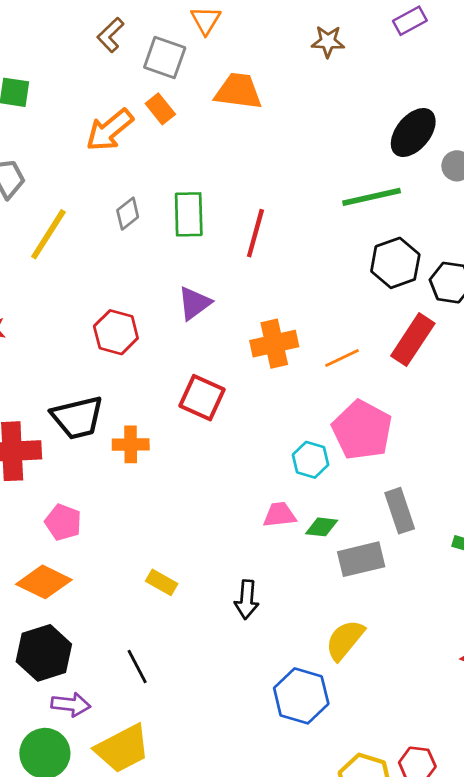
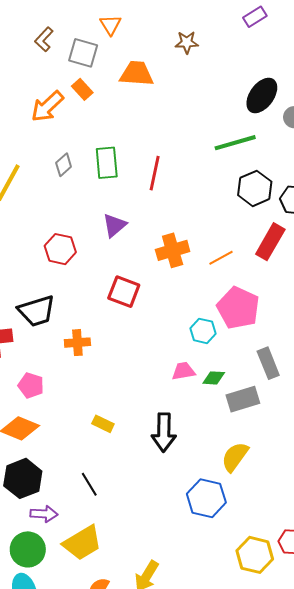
brown star: (328, 42) -> (187, 42), moved
orange cross: (131, 444) -> (77, 343), moved
black arrow: (247, 600) -> (164, 432), size x1.4

